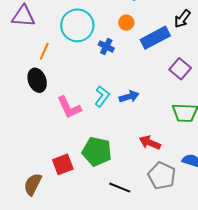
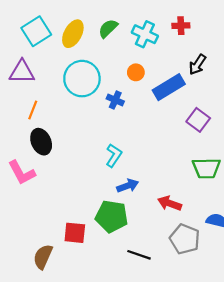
orange line: (44, 51) -> (33, 110), moved
blue arrow: (129, 97) -> (128, 186), moved
pink L-shape: (69, 107) -> (22, 173), moved
red square: (63, 164) -> (75, 233), turned 30

